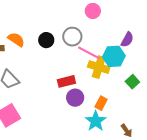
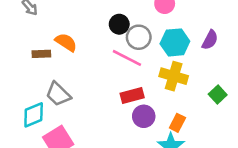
black circle: (46, 40) -> (119, 24), moved
pink line: (89, 53) -> (127, 58), moved
cyan hexagon: (114, 56) -> (175, 42), moved

